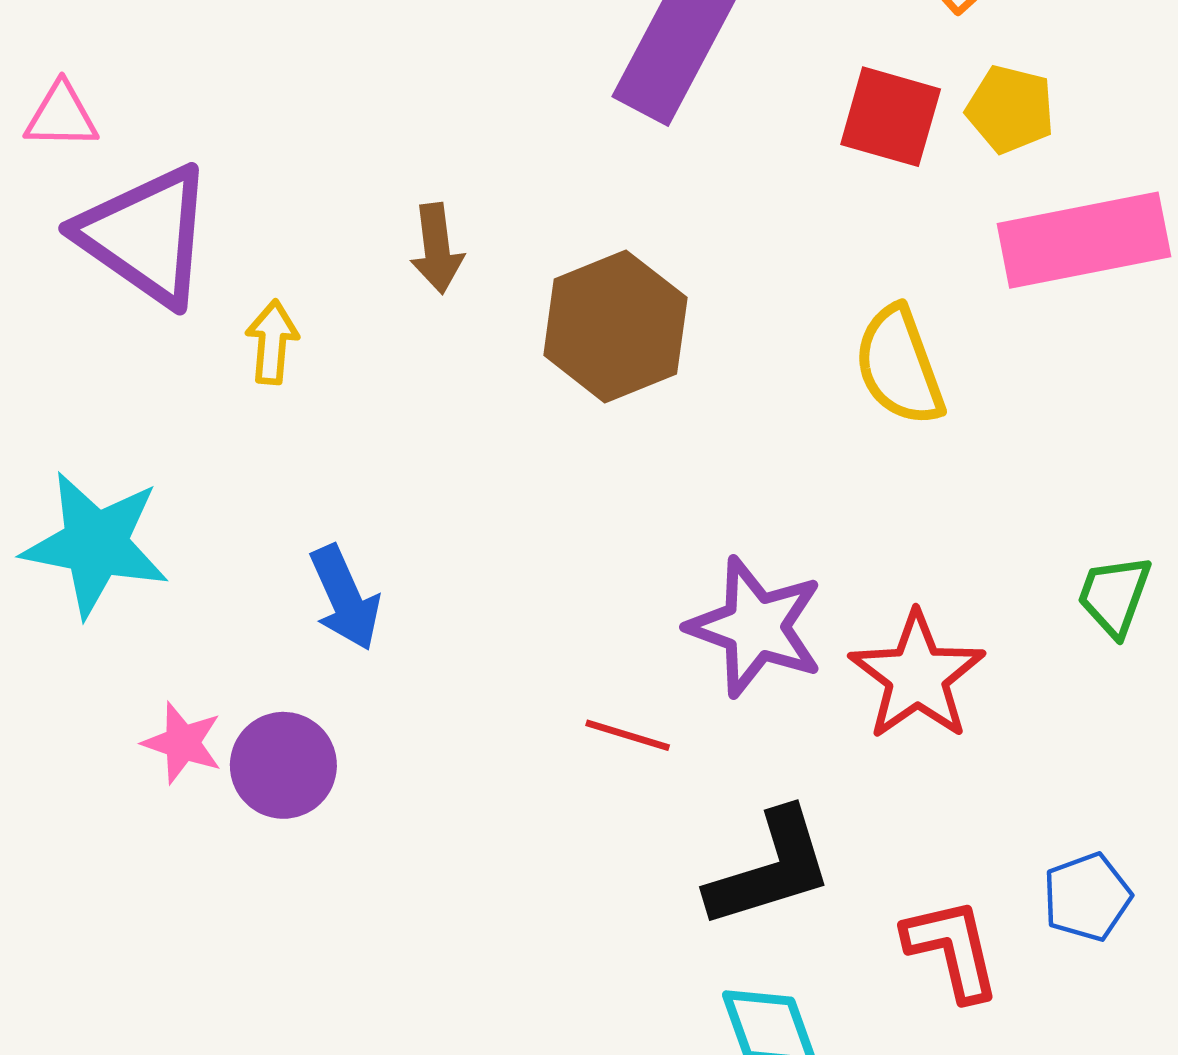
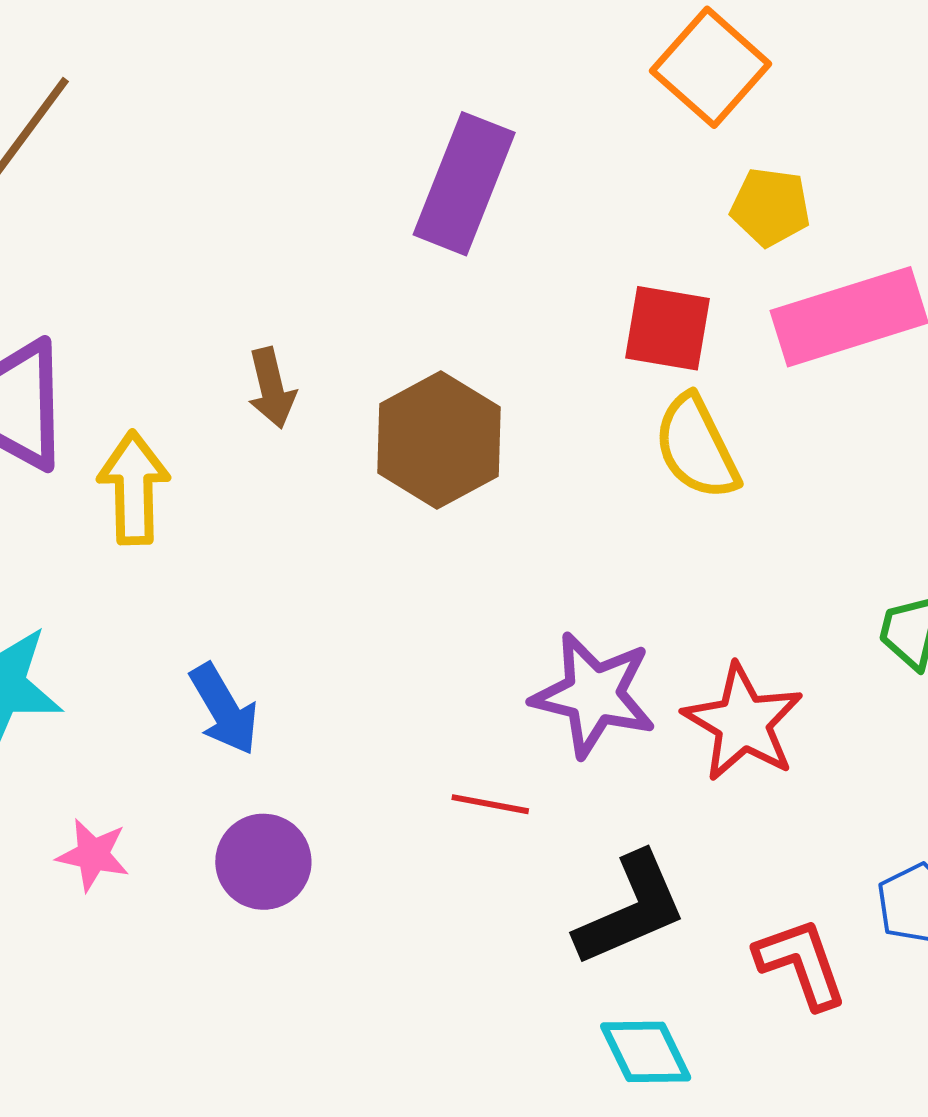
red square: (891, 117) -> (667, 328), moved
yellow arrow: (272, 342) -> (134, 488), size x1.5
purple circle: (283, 765) -> (263, 862), moved

